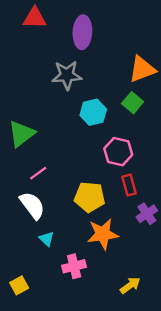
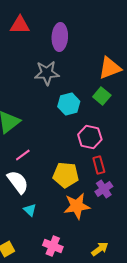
purple cross: (147, 214) -> (104, 189), moved
pink cross: (74, 266) -> (53, 246), moved, turned 36

